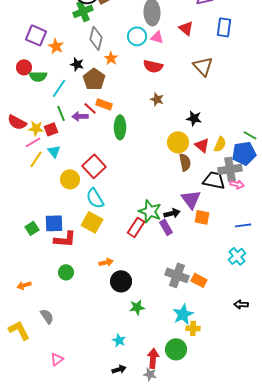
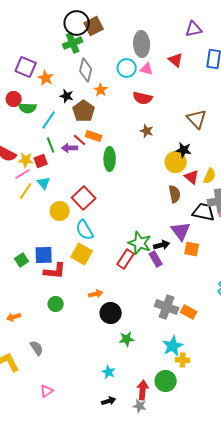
brown triangle: (203, 66) -> (197, 119), moved
yellow circle: (178, 142) -> (176, 162), moved

